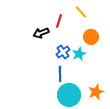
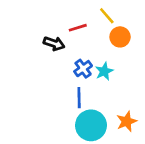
red line: (59, 21) -> (78, 28), turned 56
black arrow: (41, 33) -> (54, 44), turned -140
orange circle: (91, 37) -> (120, 37), moved

